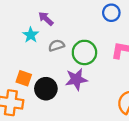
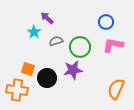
blue circle: (111, 13) -> (106, 22), moved

